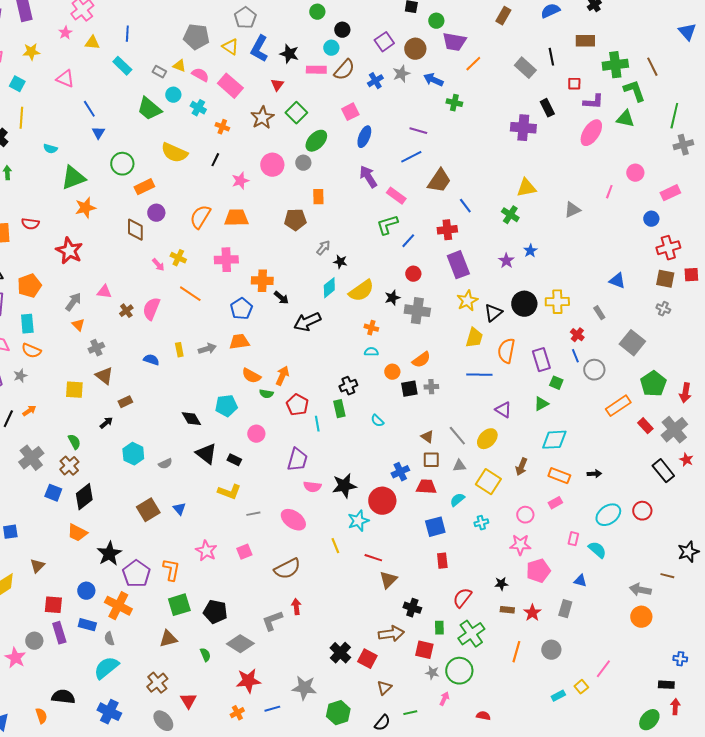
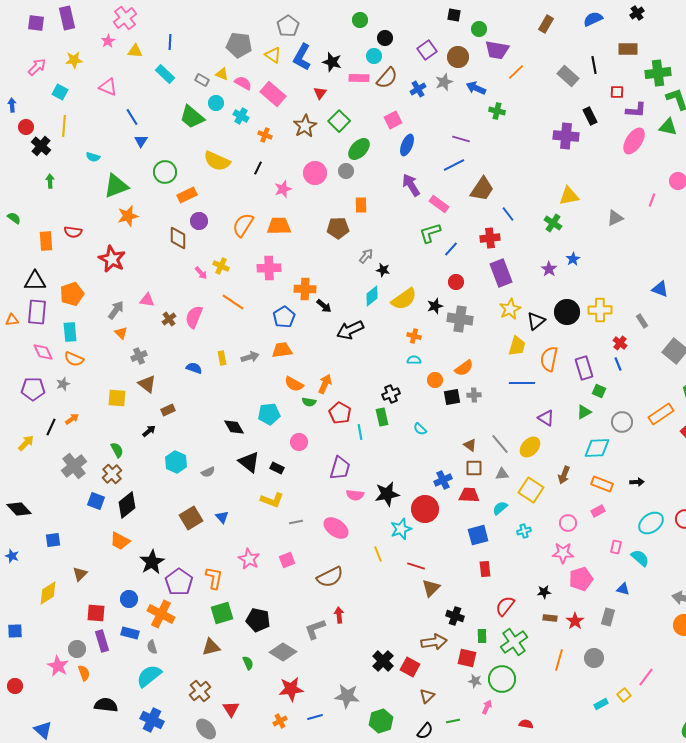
gray circle: (594, 370) -> (622, 422), moved
orange semicircle: (41, 716) -> (84, 673), moved

